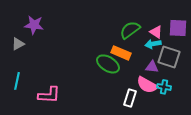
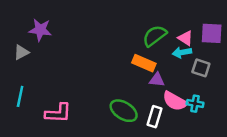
gray square: (169, 57) -> (201, 68), size x0.7
green ellipse: (108, 64) -> (124, 111), moved
purple triangle: (152, 67) -> (157, 80), moved

